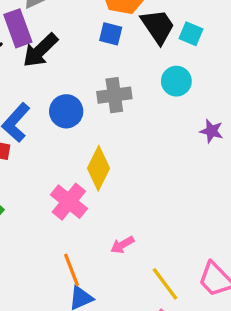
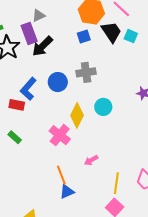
blue square: (111, 34) -> (84, 36), turned -32
cyan circle: (176, 81) -> (103, 107), moved
yellow line: (165, 284) -> (116, 183), turned 45

